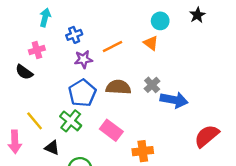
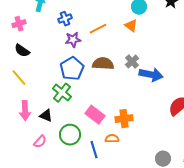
pink cross: (37, 50) -> (19, 24), moved
yellow line: (35, 121) -> (19, 78), moved
pink rectangle: (111, 130) -> (95, 115), moved
pink arrow: (15, 142) -> (25, 111), moved

